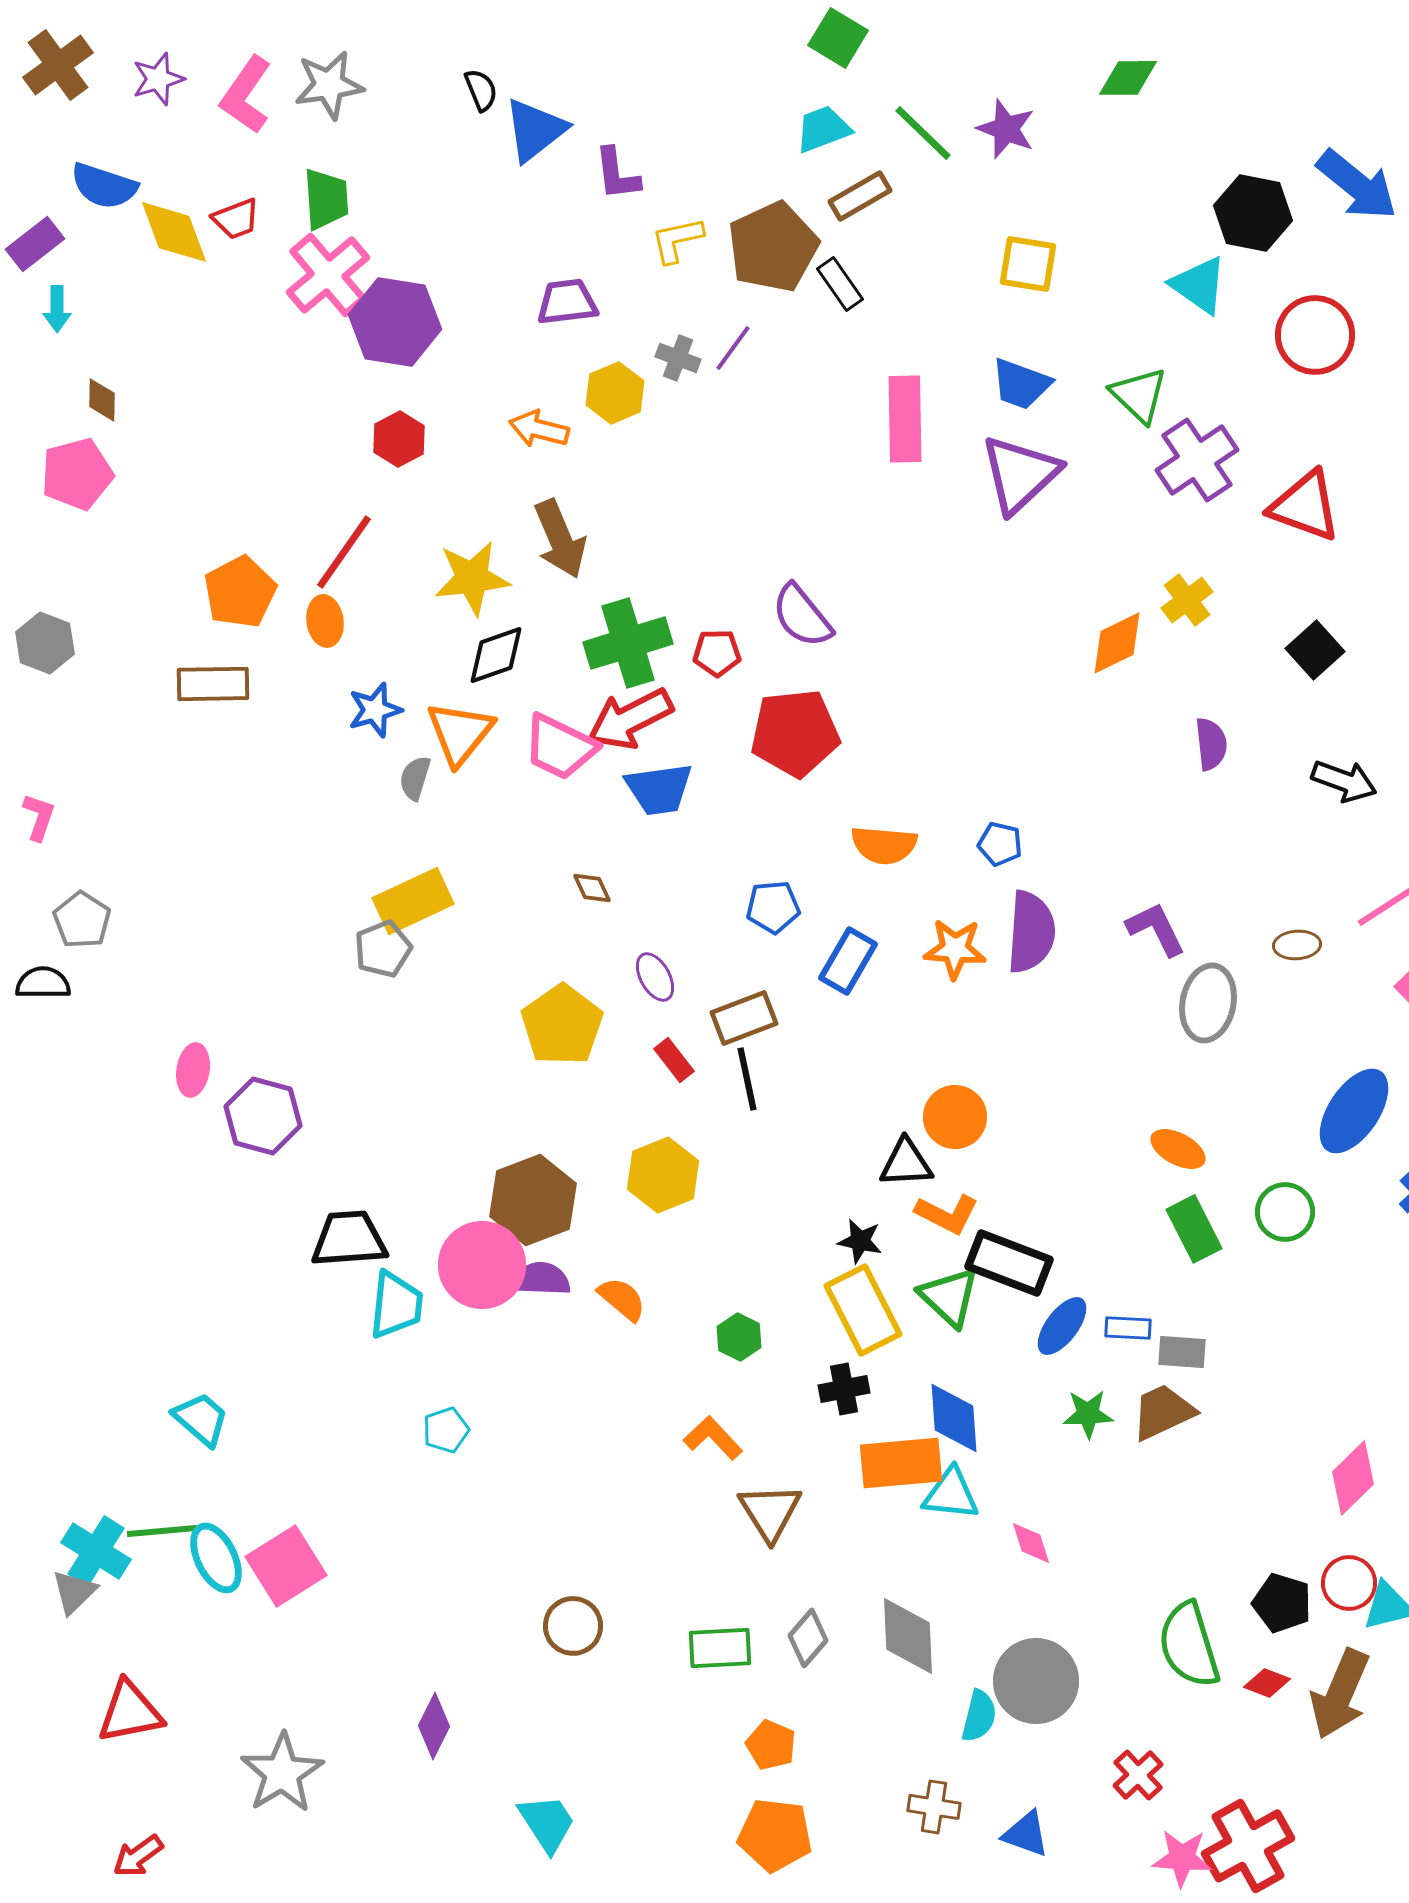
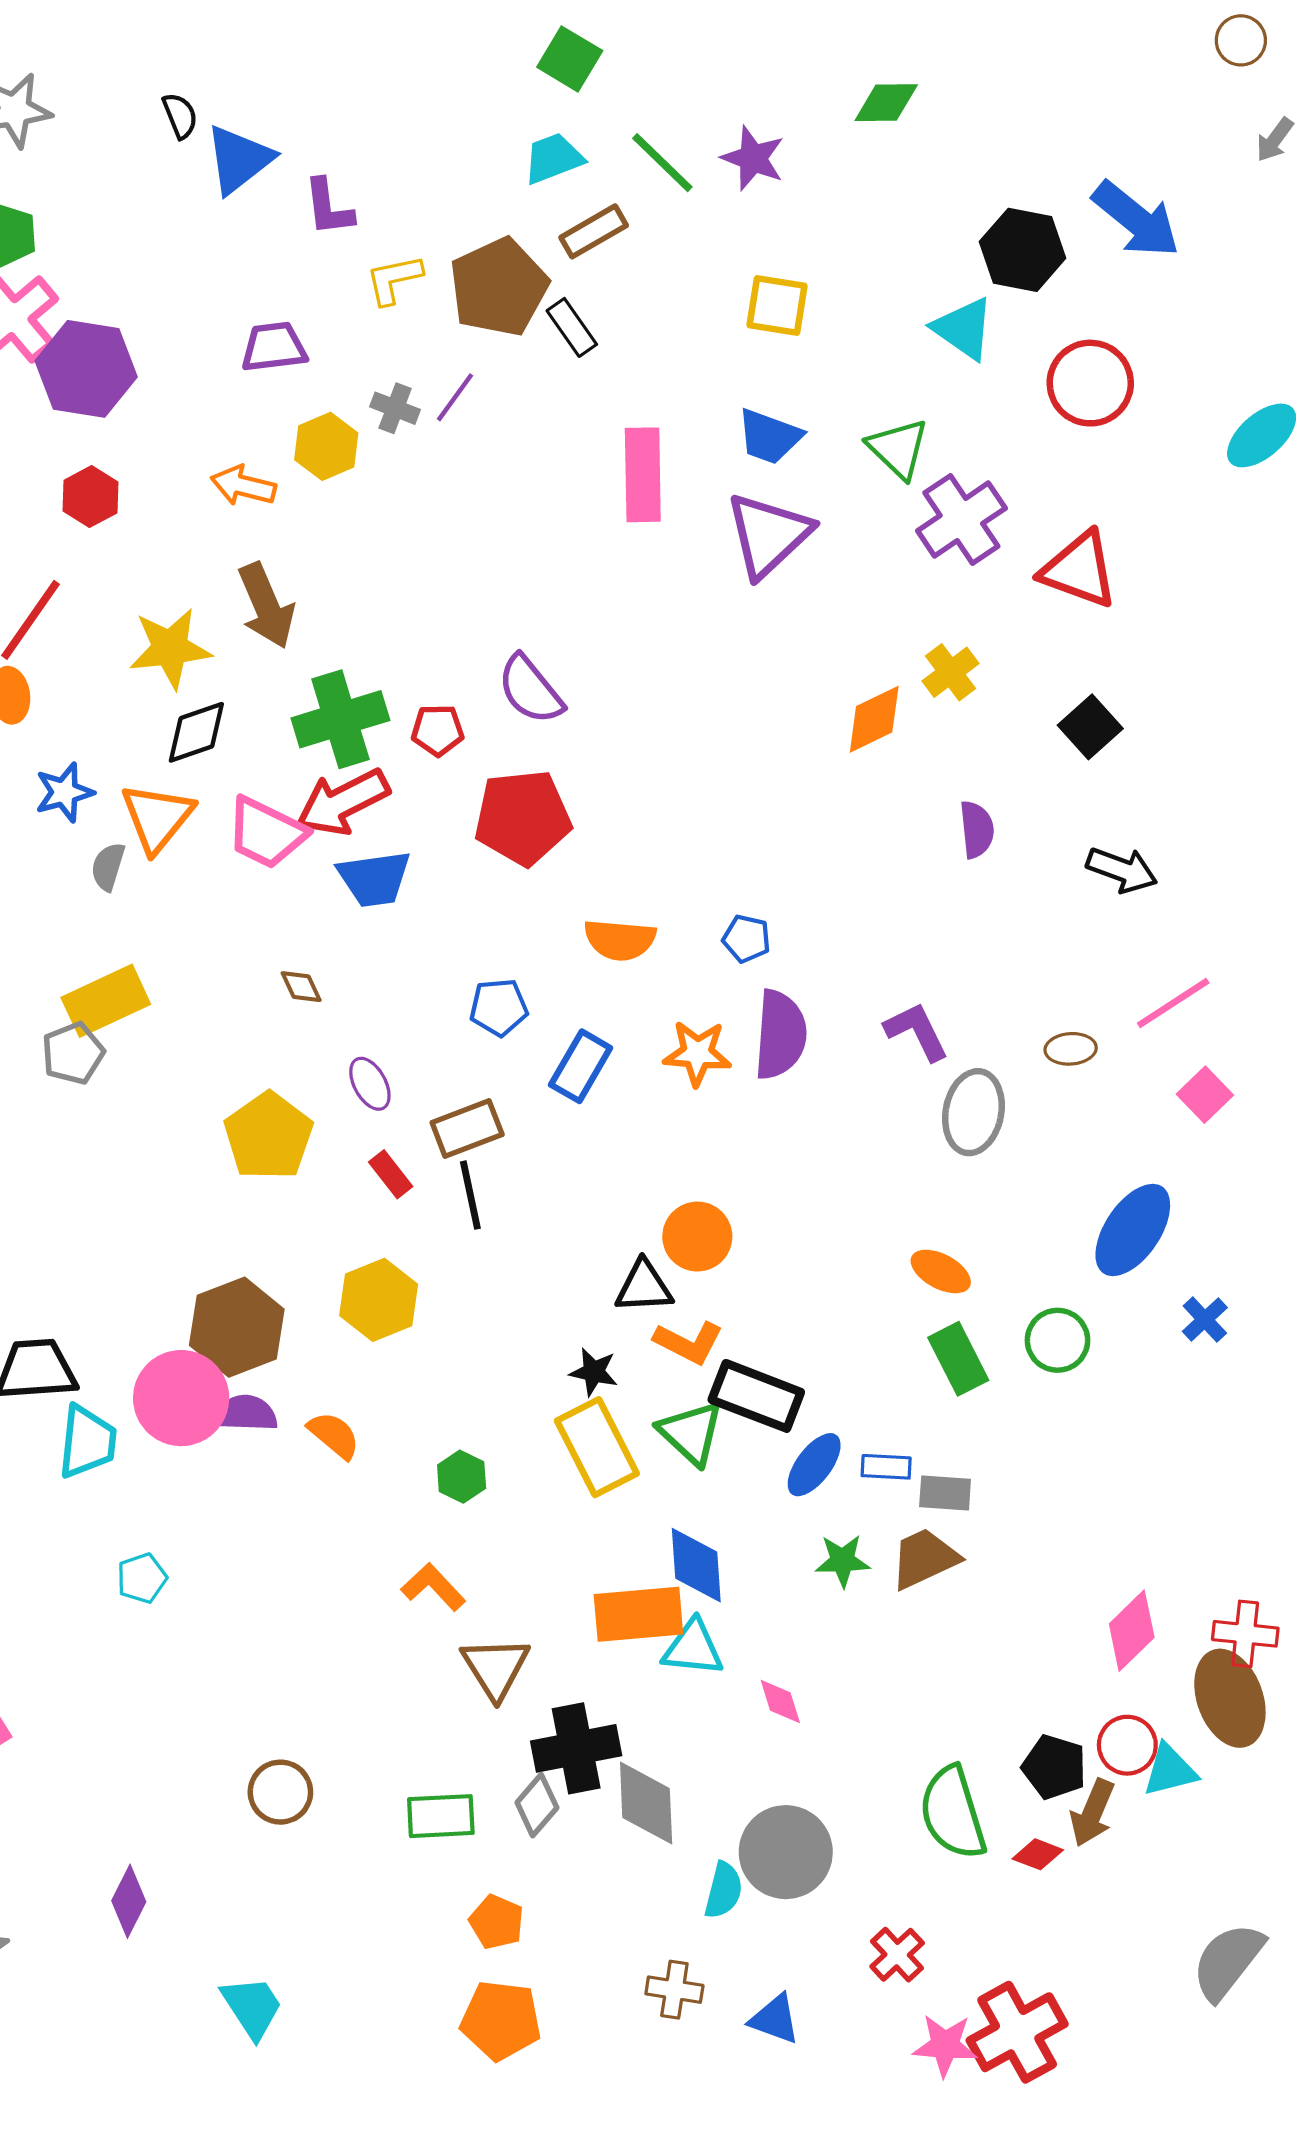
black cross: (844, 1389) -> (576, 1748), moved, size x1.6
brown arrow: (1340, 1694) -> (1092, 1813), moved, size x0.7

